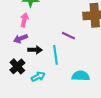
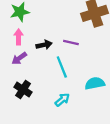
black arrow: (35, 50) -> (44, 45), moved
cyan arrow: (38, 77) -> (62, 100), moved

